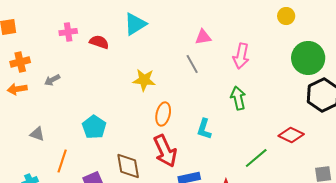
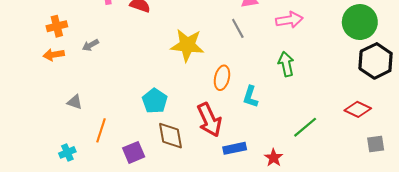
pink arrow: (241, 56) -> (289, 20), turned -110
yellow star: (144, 80) -> (187, 45), size x1.4
orange ellipse: (163, 114) -> (222, 78), moved
cyan pentagon: (94, 127) -> (155, 101), moved
red diamond: (291, 135) -> (358, 109), moved

